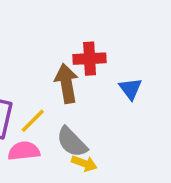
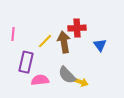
yellow line: (33, 121) -> (45, 41), moved
yellow arrow: (84, 163) -> (81, 82), moved

